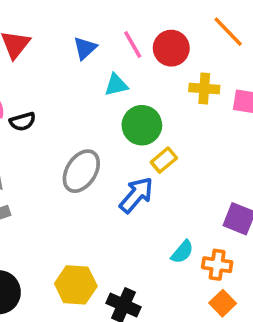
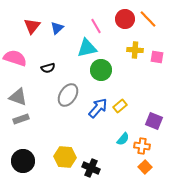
blue triangle: (85, 48) -> (57, 28), moved
red circle: (171, 48) -> (125, 19), moved
cyan triangle: (116, 85) -> (87, 48), size x1.5
black semicircle: (23, 122) -> (48, 68), moved
yellow rectangle: (164, 160) -> (120, 106), moved

